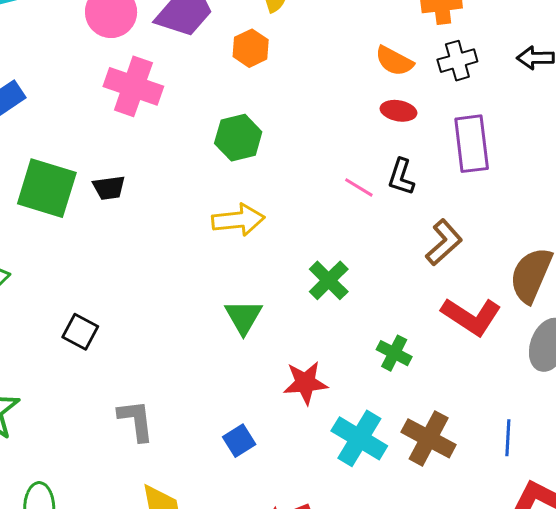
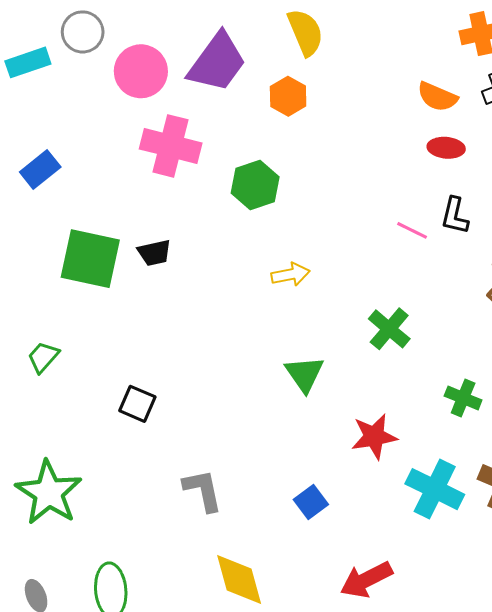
green hexagon: (238, 138) -> (255, 185), moved
yellow arrow: (238, 220) -> (290, 274), size x0.7

